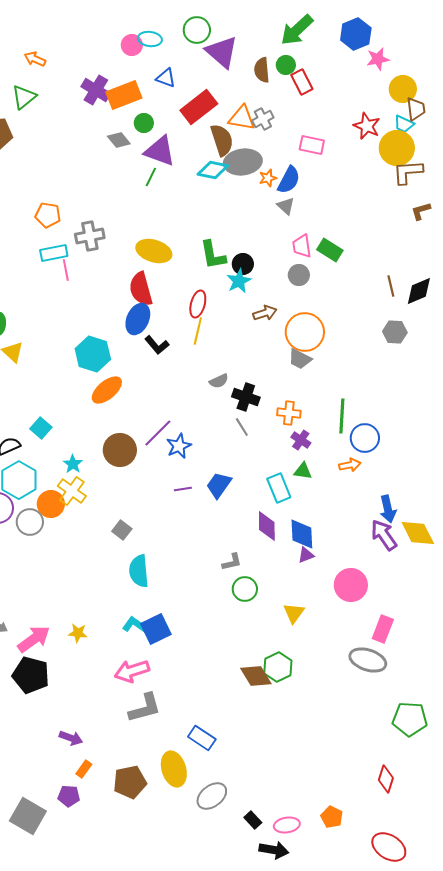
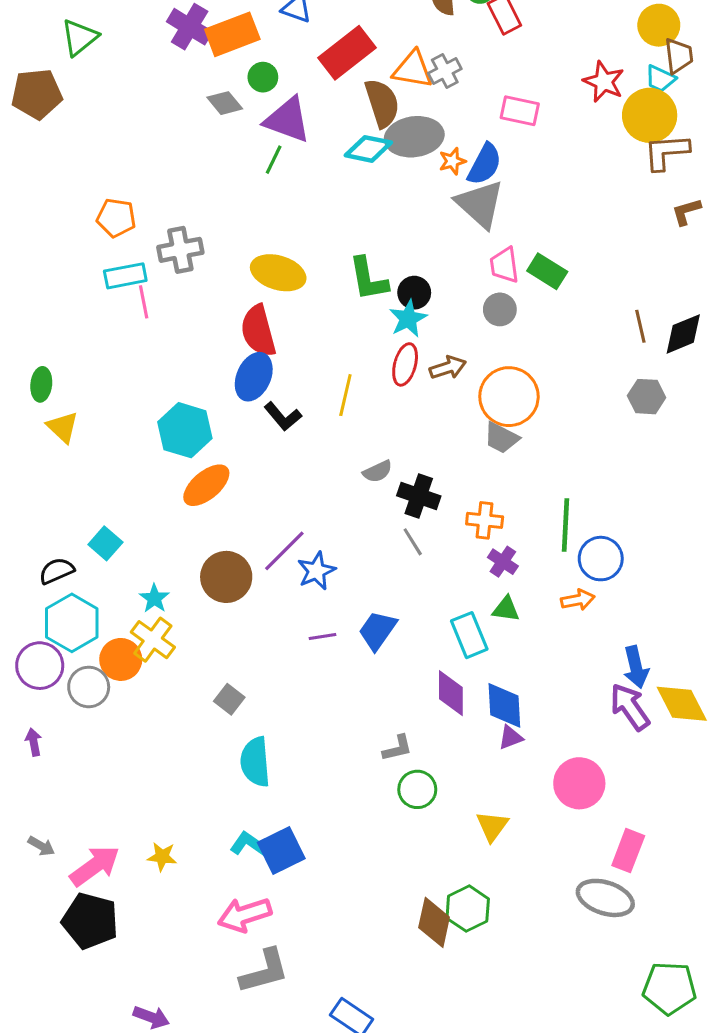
gray triangle: (286, 206) -> (480, 204), size x1.8
red ellipse: (198, 304) -> (405, 364), moved
brown diamond: (256, 676) -> (434, 922), turned 44

